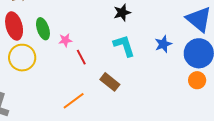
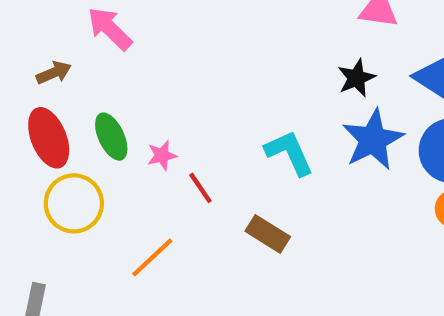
black star: (122, 13) -> (357, 78), moved
blue star: (163, 44) -> (373, 140), size x1.6
orange line: (74, 101) -> (152, 257), moved

